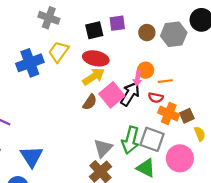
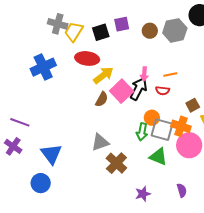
yellow trapezoid: (59, 52) -> (74, 32), moved
red ellipse: (96, 58) -> (87, 58), moved
orange circle: (146, 70) -> (152, 118), moved
orange cross: (169, 114) -> (181, 126), moved
green arrow: (130, 140) -> (142, 132), size x0.7
gray triangle: (103, 148) -> (100, 142), moved, turned 30

